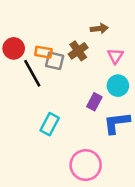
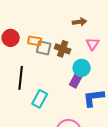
brown cross: (78, 51) -> (63, 49), moved, turned -35
black line: (32, 73) -> (21, 78), moved, turned 35
cyan circle: (118, 86) -> (82, 68), moved

